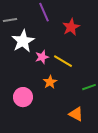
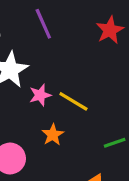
red star: (71, 27) -> (110, 30), moved

